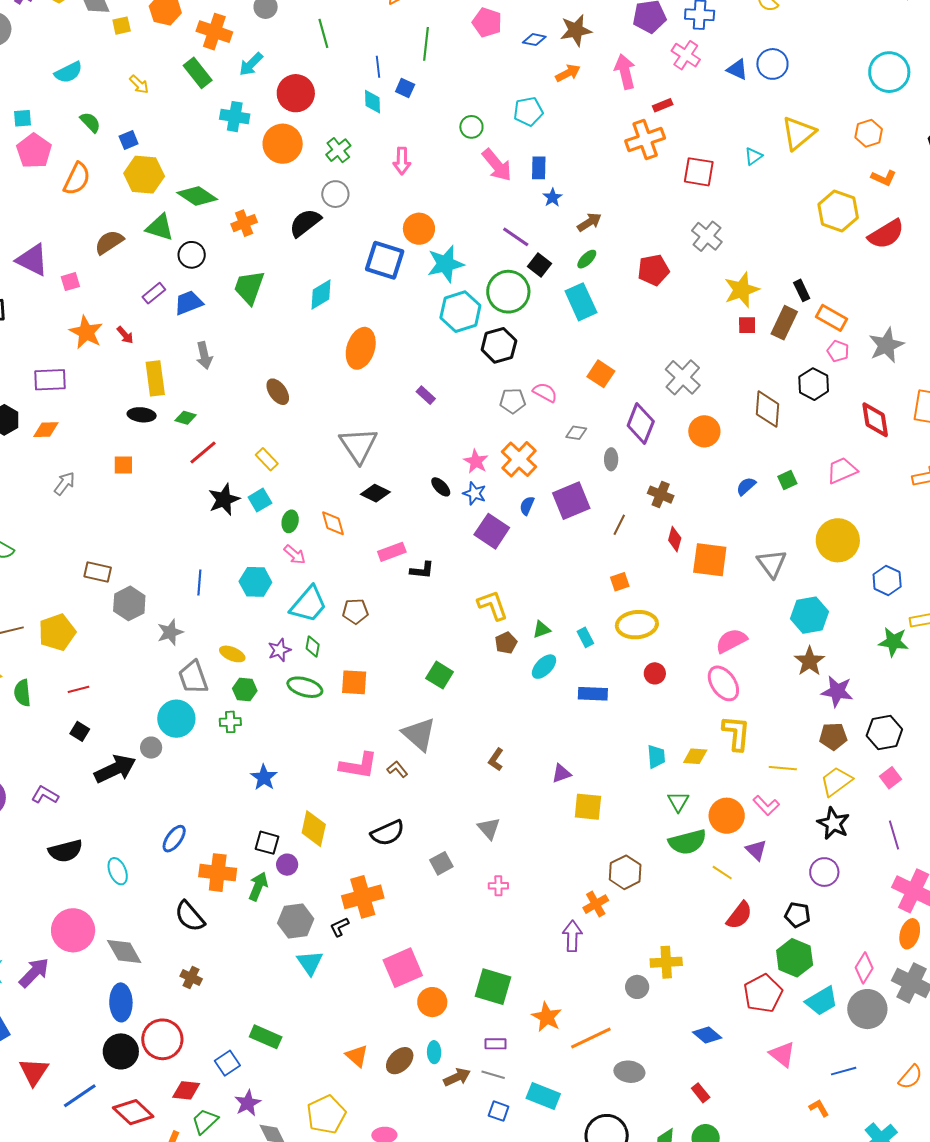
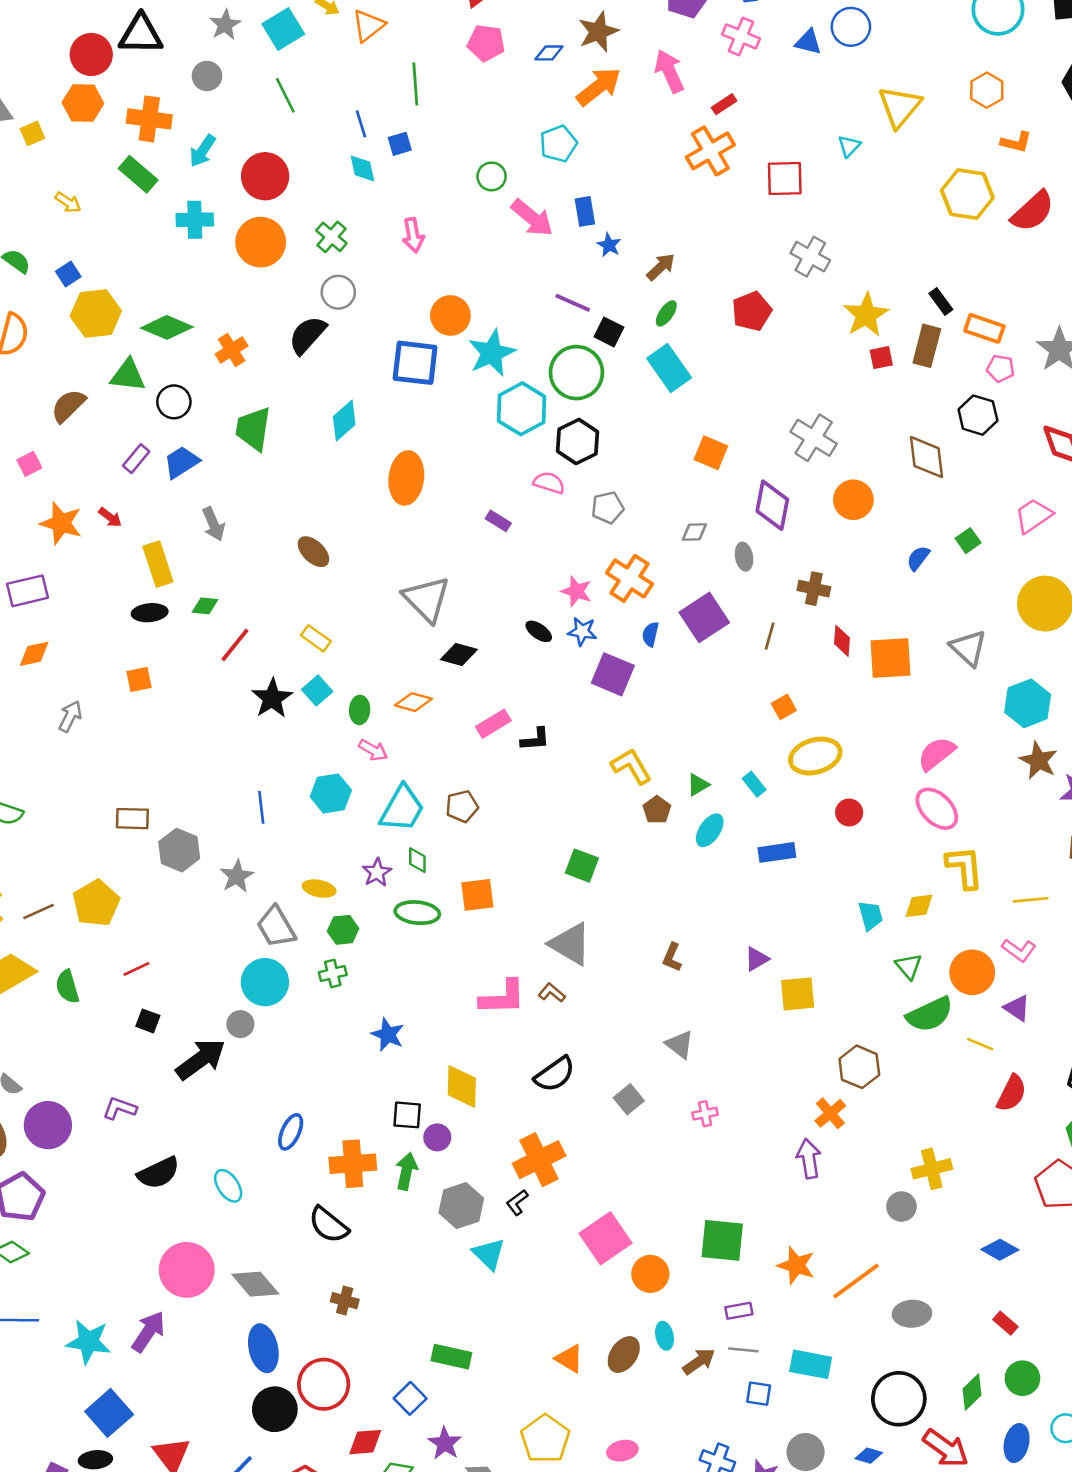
orange arrow: (568, 73) -> (599, 87), size x1.5
blue square: (405, 88) -> (400, 144), turned -30
pink semicircle: (545, 392) -> (549, 483), moved
orange diamond: (333, 523) -> (413, 702), turned -48

